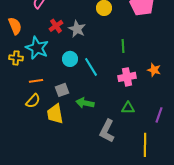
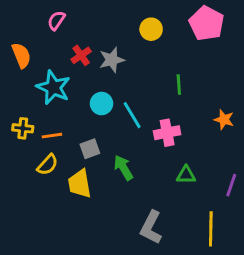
gray star: (77, 29) -> (112, 60), turned 30
yellow cross: (16, 58) -> (23, 128), moved
pink cross: (127, 77) -> (167, 133), moved
green arrow: (85, 103) -> (123, 168), turned 48
gray L-shape: (107, 131) -> (151, 227), moved

